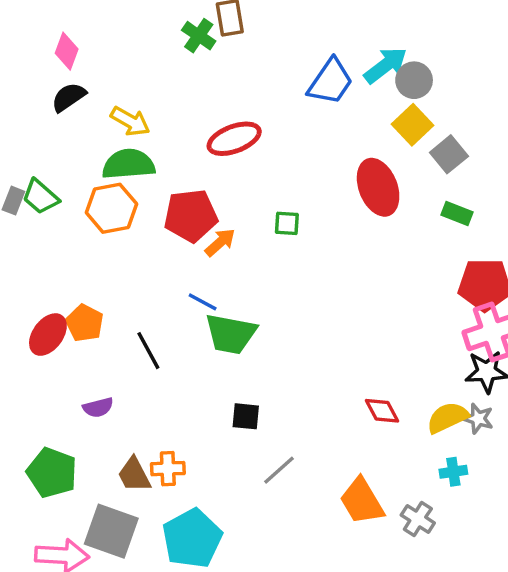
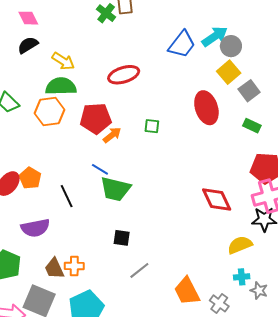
pink diamond: (67, 51) -> (28, 18), turned -50
purple semicircle: (98, 407) -> (35, 228), size x1.6
red diamond: (382, 411) -> (217, 199), moved, size x1.5
gray star: (478, 419) -> (259, 290), moved

